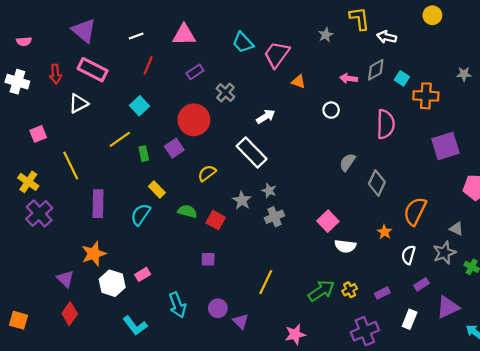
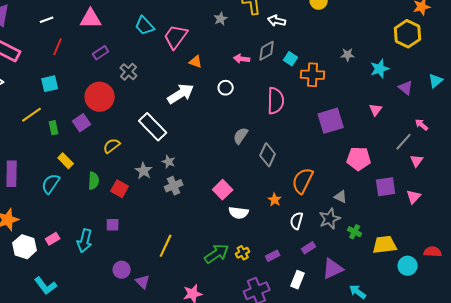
cyan square: (139, 106) -> (50, 84), turned 30
white arrow: (266, 117) -> (181, 94), moved, size x1.5
green semicircle: (187, 211) -> (94, 181), turned 78
cyan arrow: (178, 305) -> (85, 241), moved, turned 35

